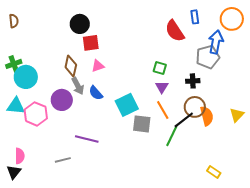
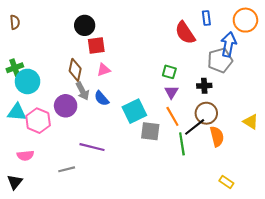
yellow triangle: (237, 115) -> (251, 122), turned -42
orange semicircle: (207, 116) -> (217, 136), moved
green line: (172, 136) -> (182, 144), turned -35
pink semicircle: (20, 156) -> (25, 156), moved, turned 84

